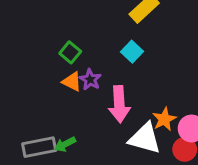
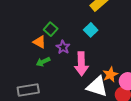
orange triangle: (72, 82) -> (39, 42), moved
green arrow: (65, 144) -> (43, 62), moved

